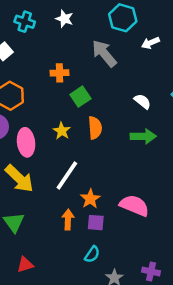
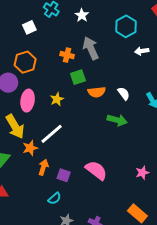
gray arrow: (104, 53) -> (91, 48), moved
orange semicircle: (95, 128) -> (97, 92), moved, turned 72
orange star: (90, 199) -> (30, 148), moved

